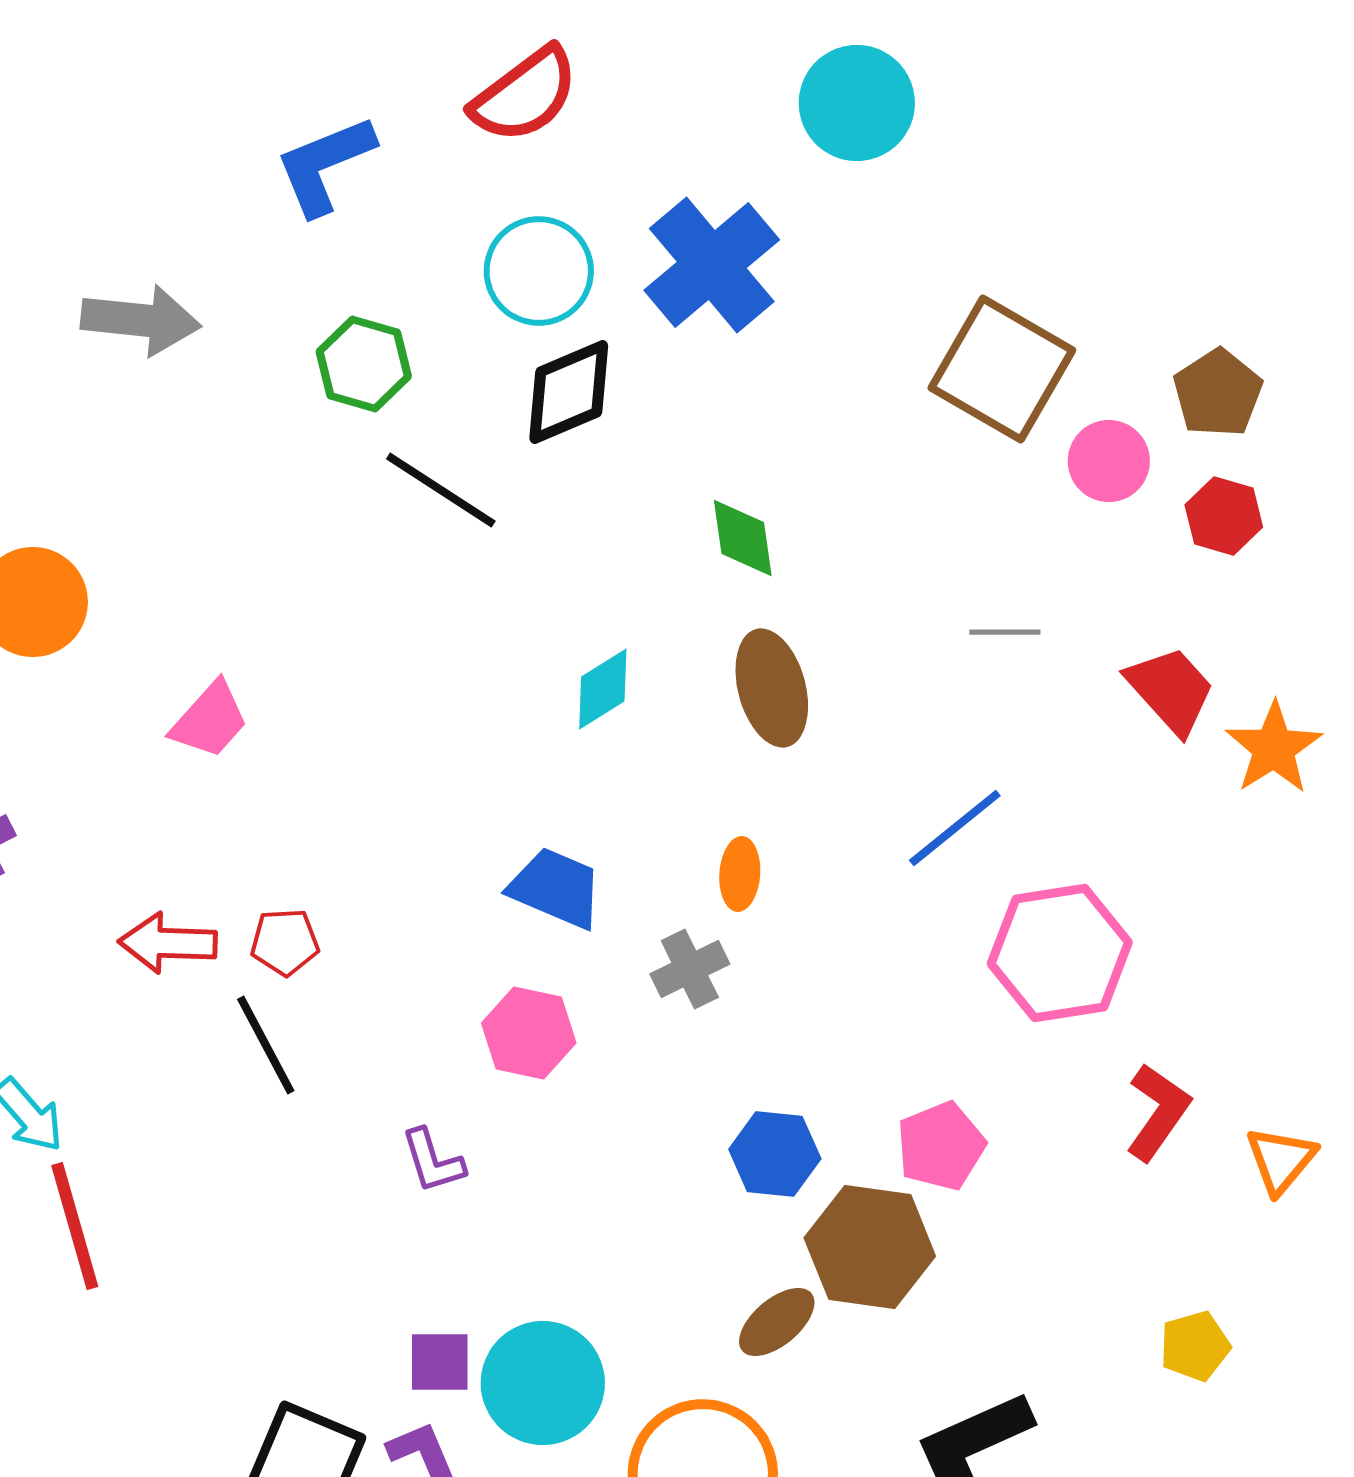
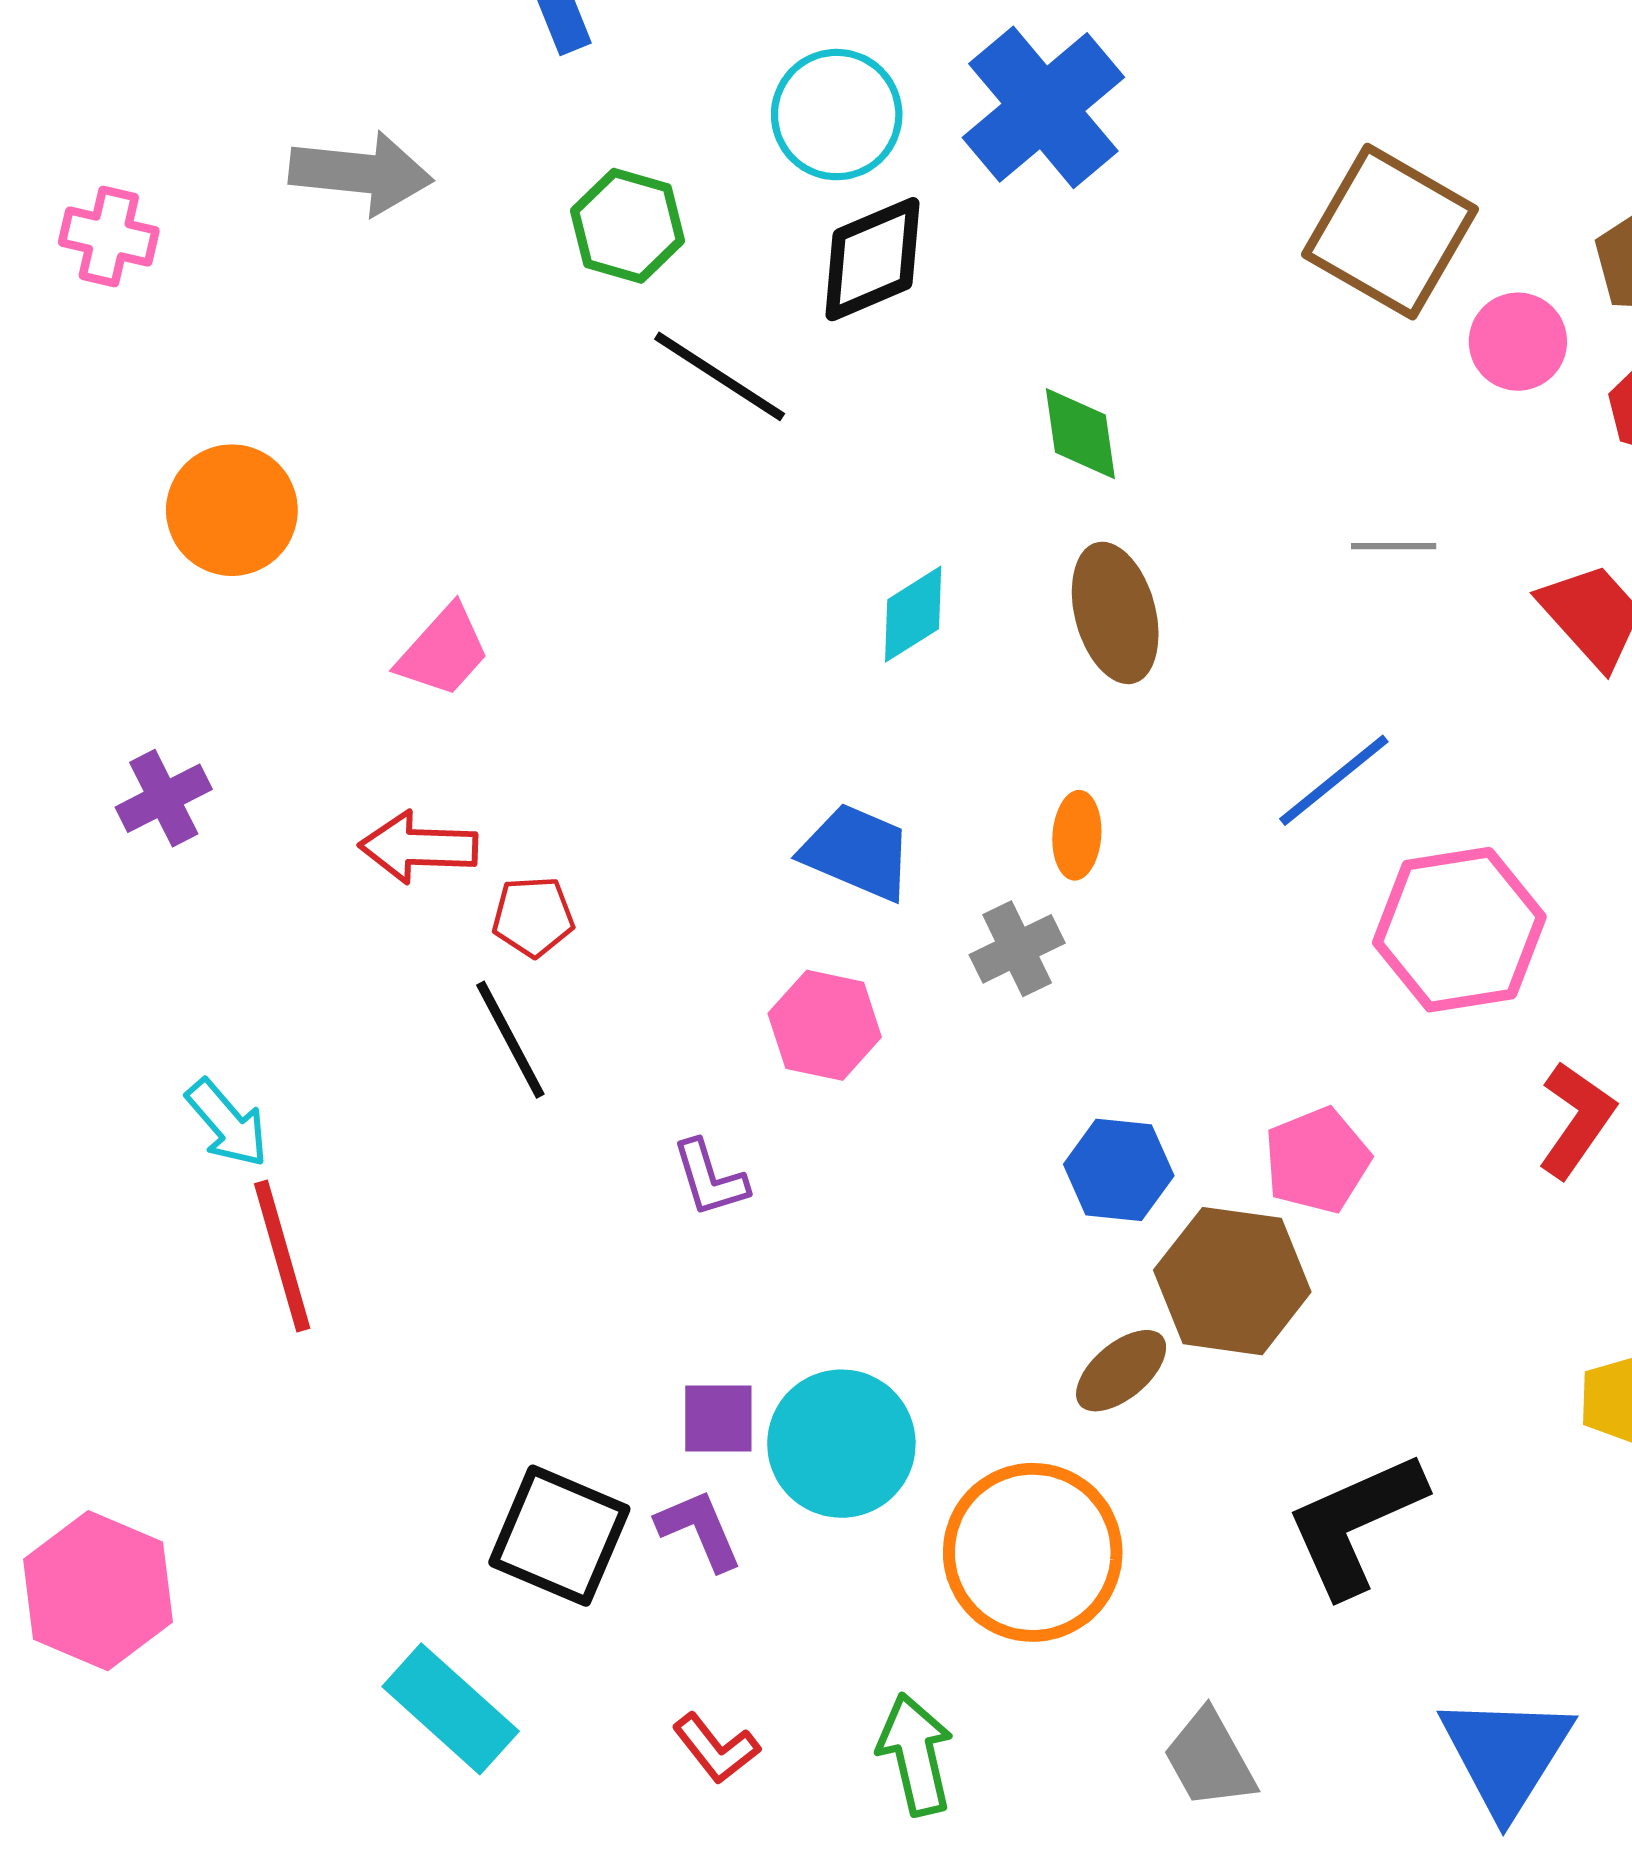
red arrow: (168, 943) -> (418, 847), moved

